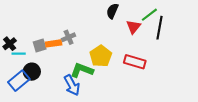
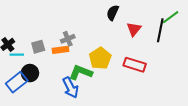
green line: (149, 15) -> (171, 17), moved
orange rectangle: (54, 43) -> (61, 50), moved

